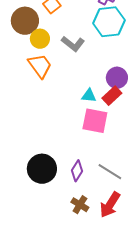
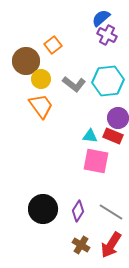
cyan hexagon: (109, 22) -> (108, 81), moved
red rectangle: (112, 96) -> (113, 136), turned 66

